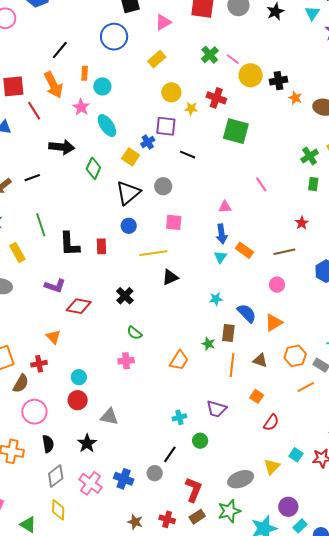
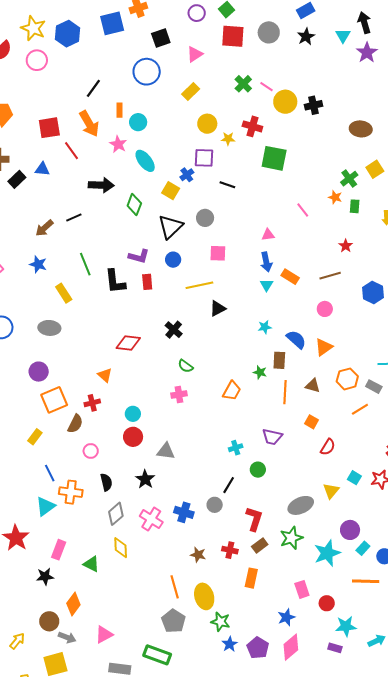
orange star: (295, 98) -> (335, 197), moved
purple L-shape: (55, 286) -> (139, 256), moved
pink circle: (34, 412) -> (91, 451), size x0.6

